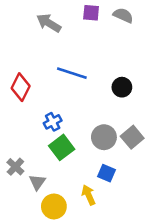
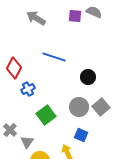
purple square: (91, 13) -> (75, 16), moved
black circle: (122, 87) -> (88, 77), moved
blue cross: (53, 122) -> (28, 89), moved

